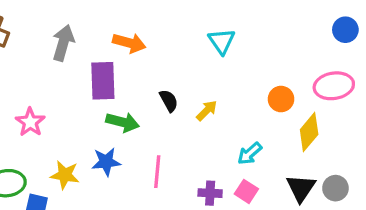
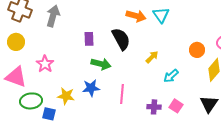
gray arrow: (63, 43) -> (53, 16), moved
orange arrow: (129, 43) -> (136, 16), moved
purple rectangle: (103, 81) -> (89, 39), size x0.6
black semicircle: (169, 101) -> (121, 39), moved, size x1.6
cyan arrow: (250, 153) -> (171, 76), moved

